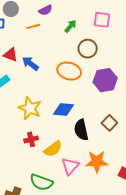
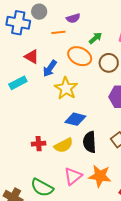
blue arrow: (30, 63) -> (50, 68), turned -102
orange ellipse: (69, 71) -> (80, 56), moved
yellow star: (30, 108) -> (66, 88), moved
yellow semicircle: (53, 149) -> (64, 145), moved

